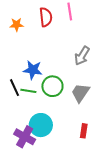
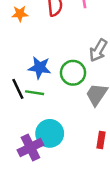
green circle: (52, 86) -> (73, 73), moved
purple cross: (25, 137) -> (30, 148), turned 35

